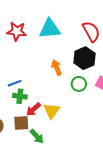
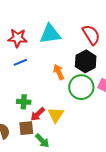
blue line: (15, 83) -> (20, 62), moved
green circle: (79, 84) -> (81, 87), size x1.6

